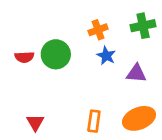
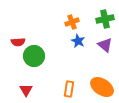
green circle: (56, 54) -> (34, 56), moved
purple triangle: (136, 73) -> (105, 45), moved, turned 35
orange ellipse: (139, 118) -> (102, 87), turned 55

